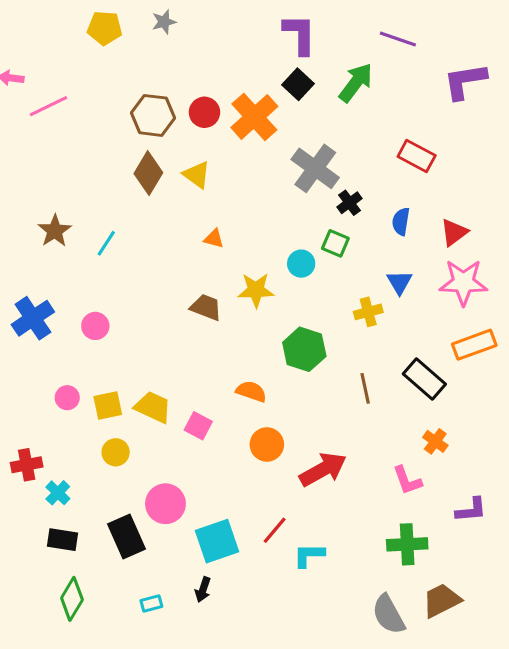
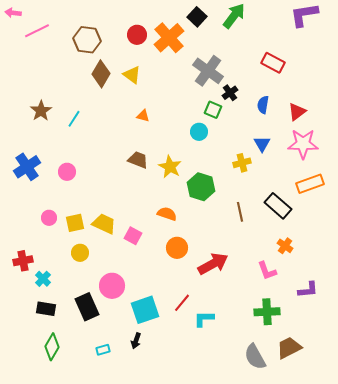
brown hexagon: (153, 115) -> (87, 40), moved
green square: (335, 243) -> (213, 110), moved
yellow star: (256, 290) -> (170, 167), moved, turned 30

